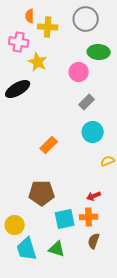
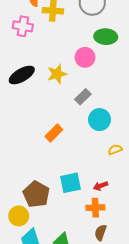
yellow star: (38, 62) -> (57, 74), moved, turned 30
gray rectangle: (87, 102) -> (83, 97), moved
brown pentagon: (42, 193) -> (36, 194), moved, turned 30
cyan square: (65, 219) -> (70, 183), moved

